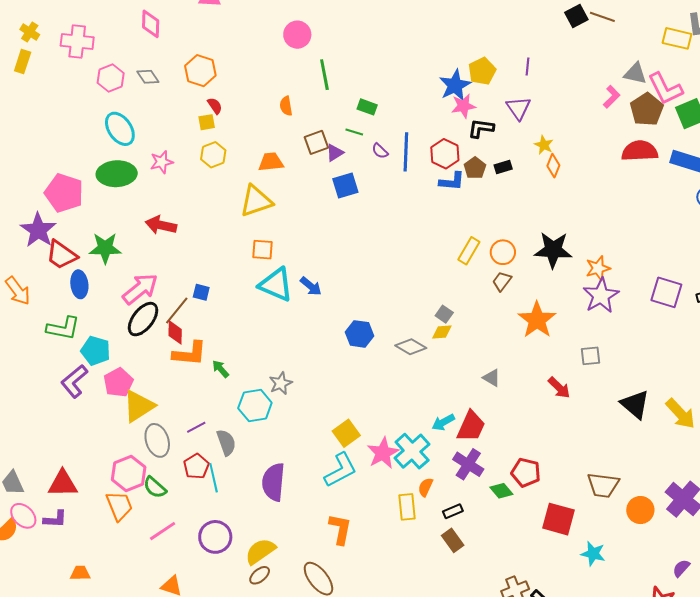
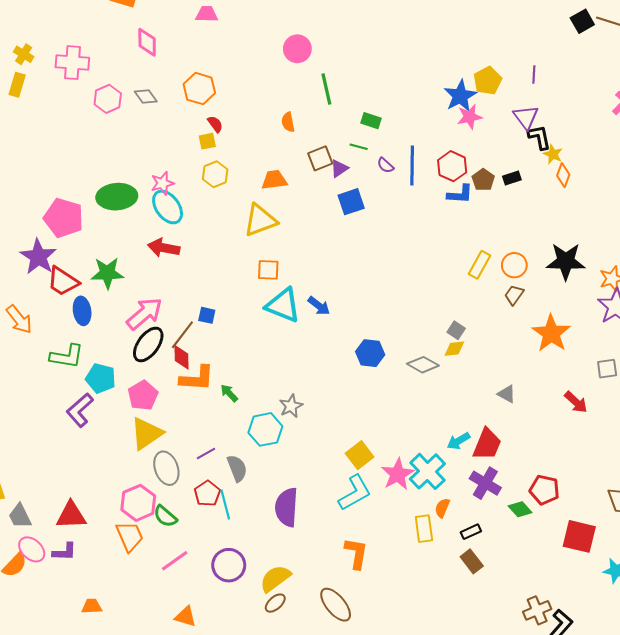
black L-shape: (481, 128) -> (539, 137), moved, turned 72
cyan ellipse: (120, 129) -> (168, 207), moved
pink pentagon: (118, 382) -> (143, 395), moved

